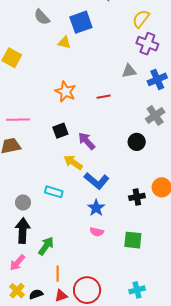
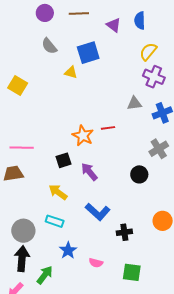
orange star: (65, 92) -> (83, 136), moved
yellow arrow: (73, 162) -> (58, 192), moved
black cross: (137, 197) -> (124, 232), moved
gray circle: (23, 203) -> (23, 231), size x1.5
blue star: (96, 208) -> (68, 250), moved

